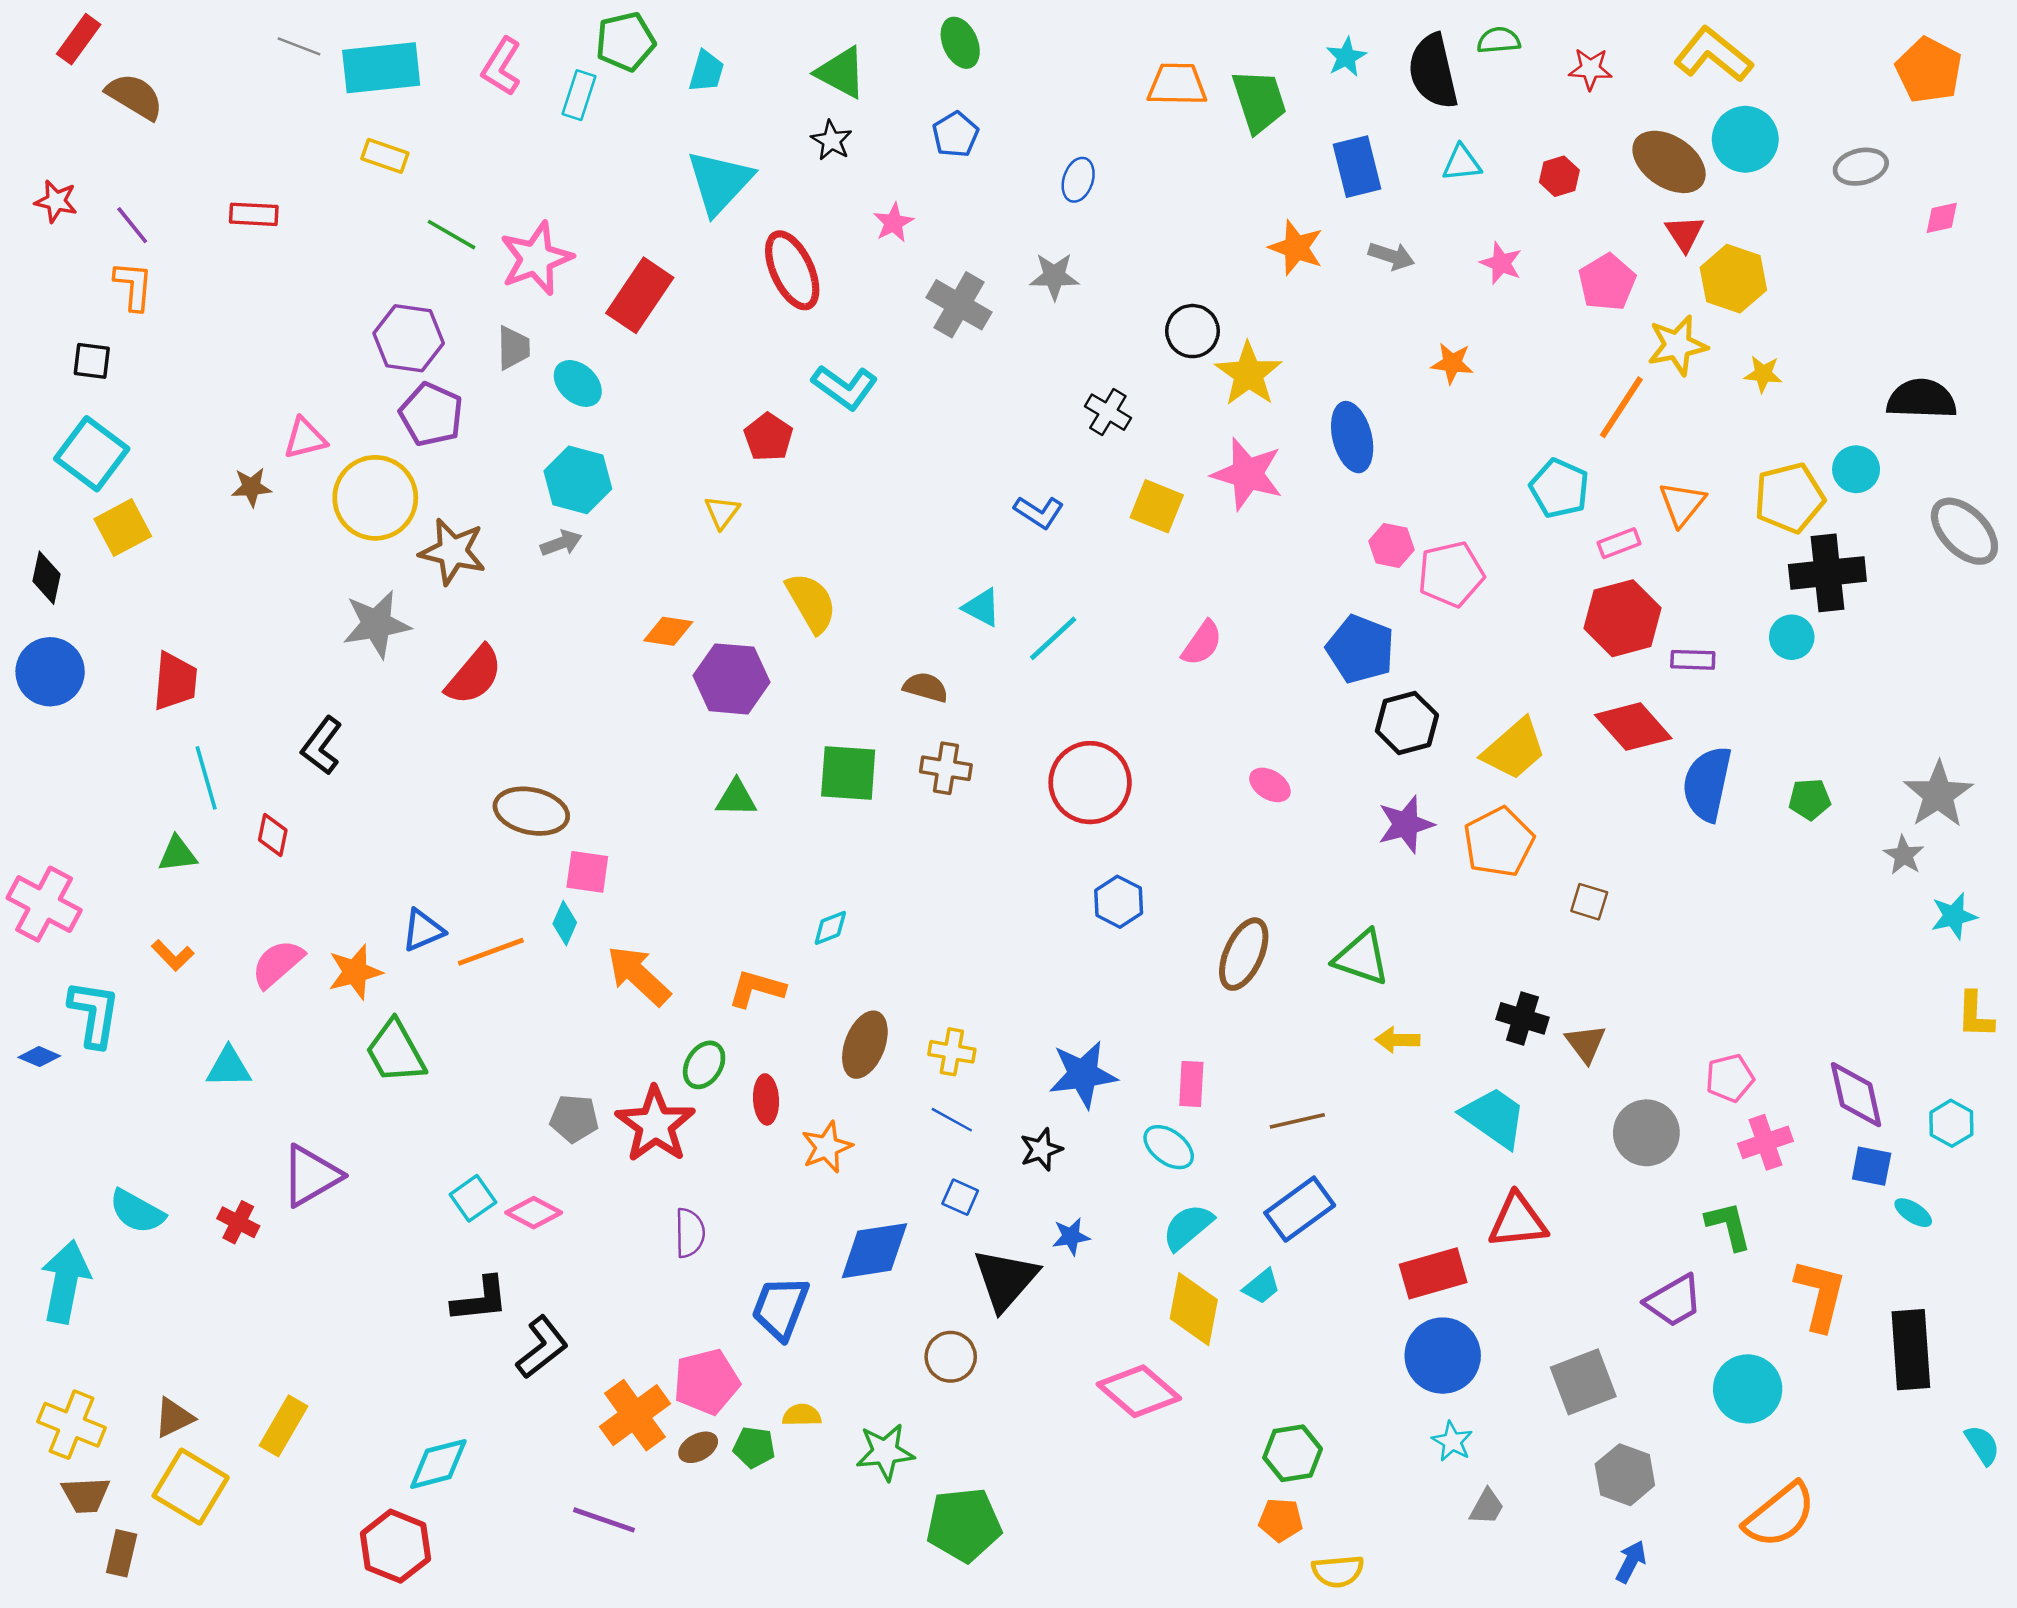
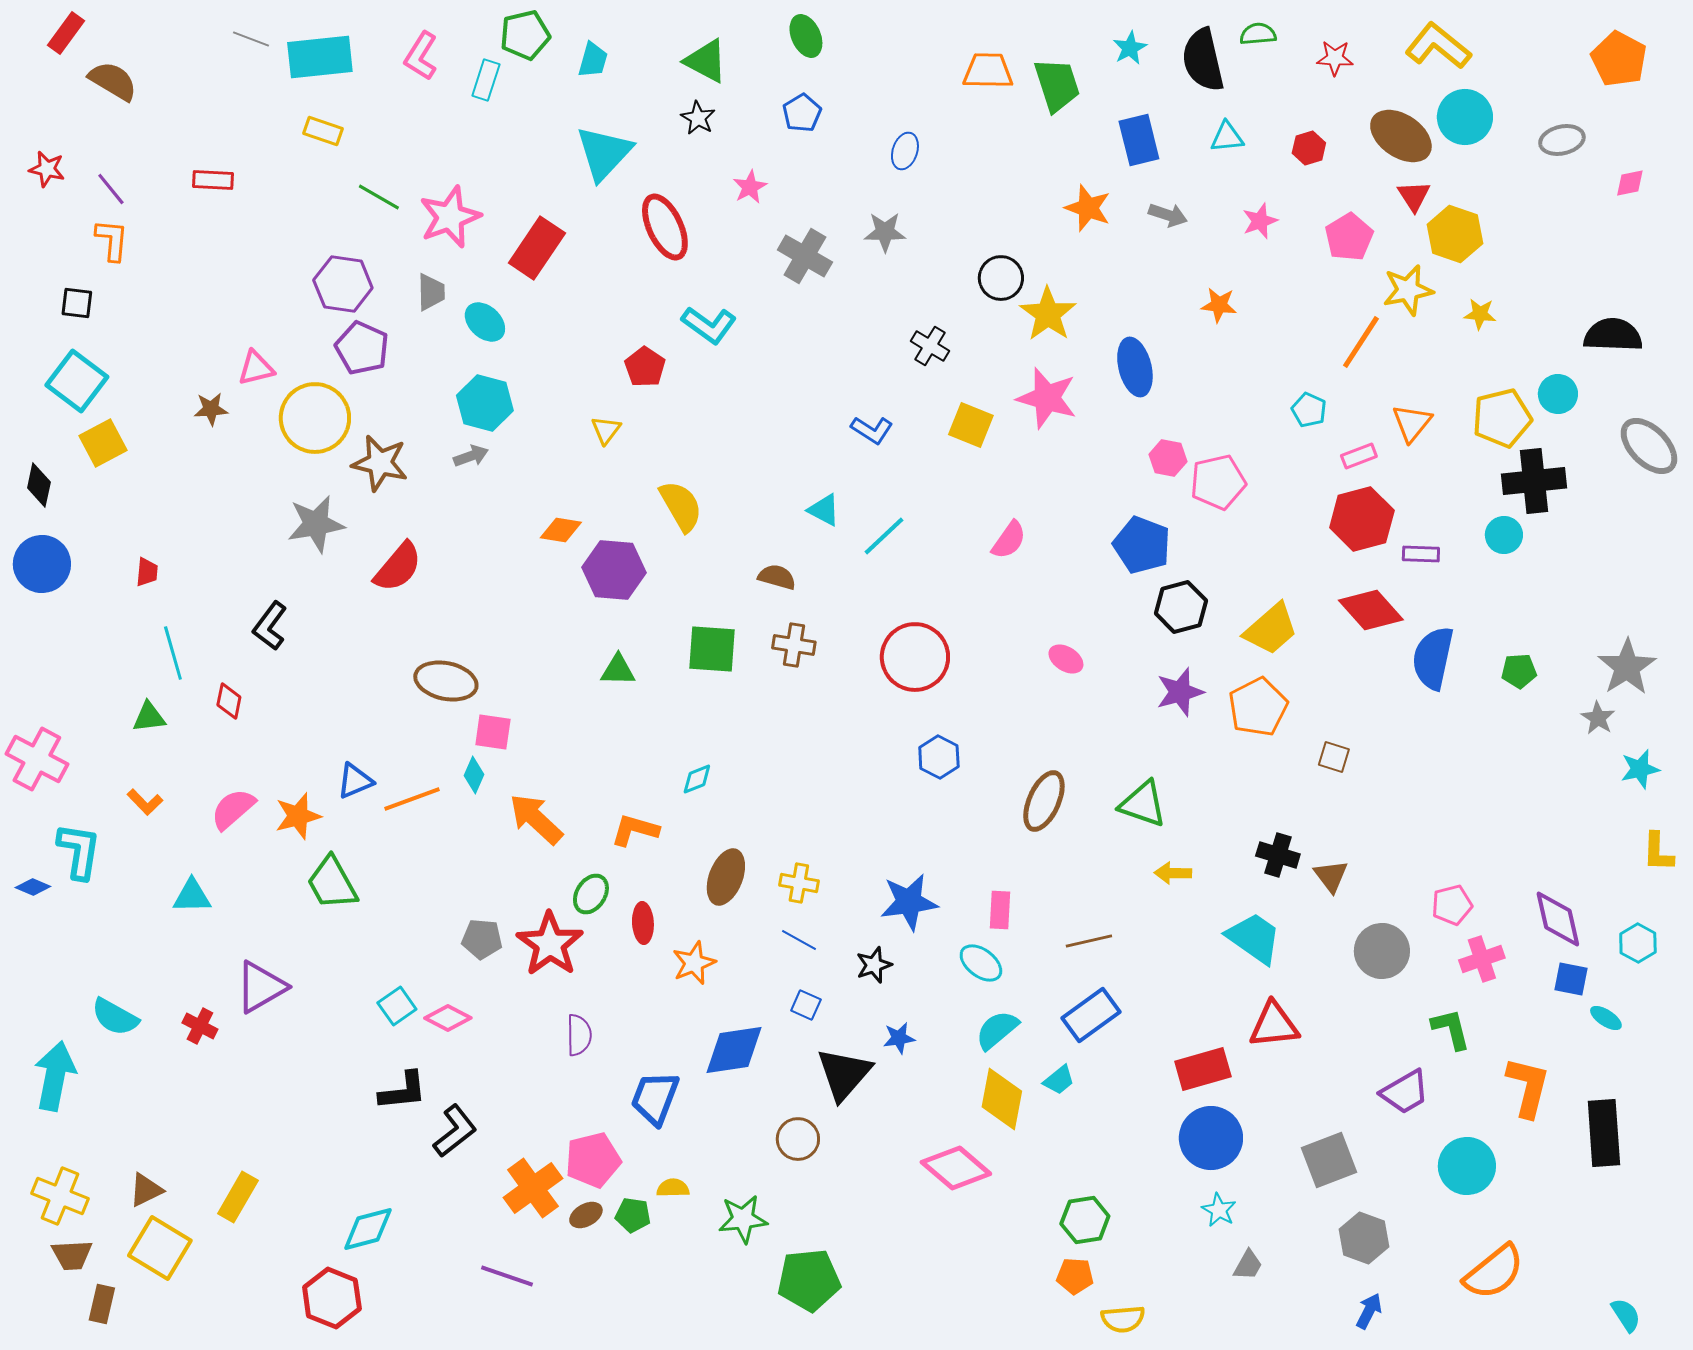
pink star: (1501, 263) -> (1260, 221), turned 30
cyan pentagon: (1559, 488) -> (1309, 410), size x0.7
red trapezoid: (175, 681) -> (147, 572), size x0.6
cyan semicircle: (1982, 1445) -> (1626, 1315), moved

